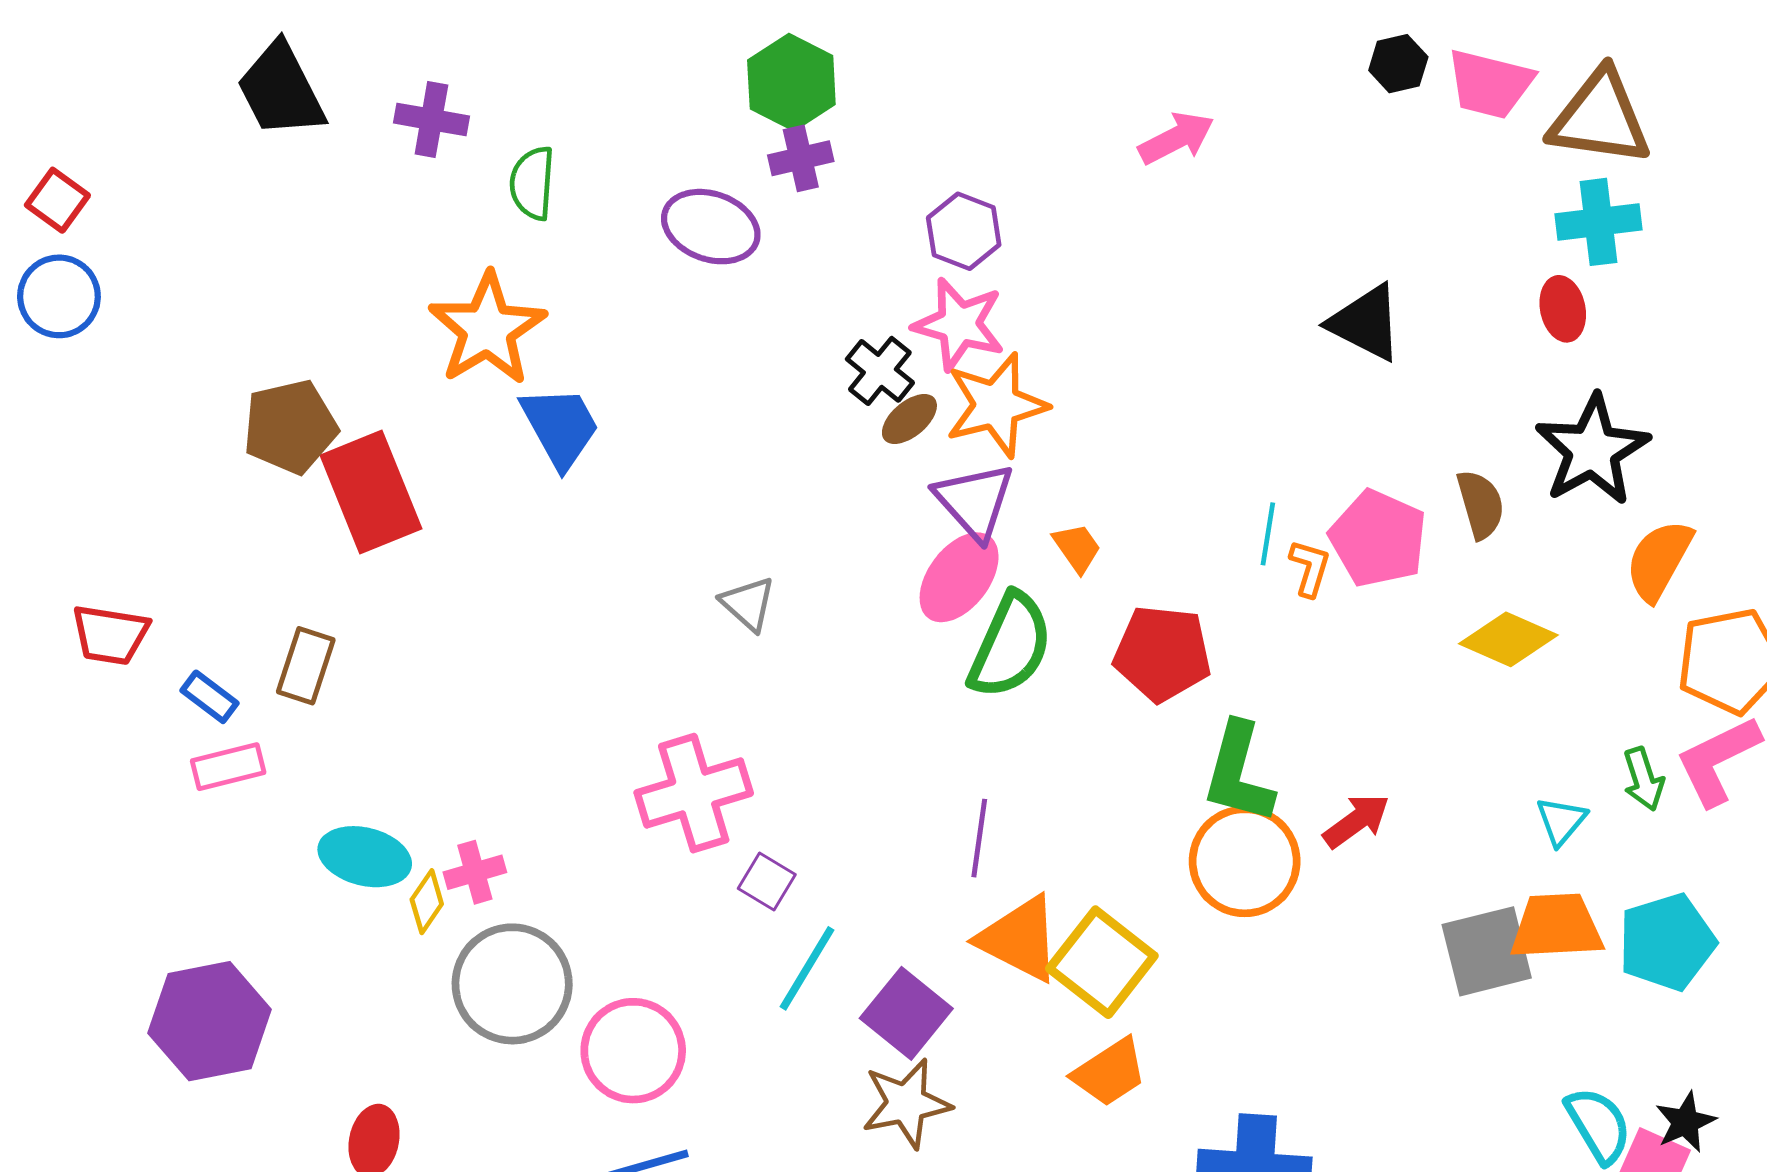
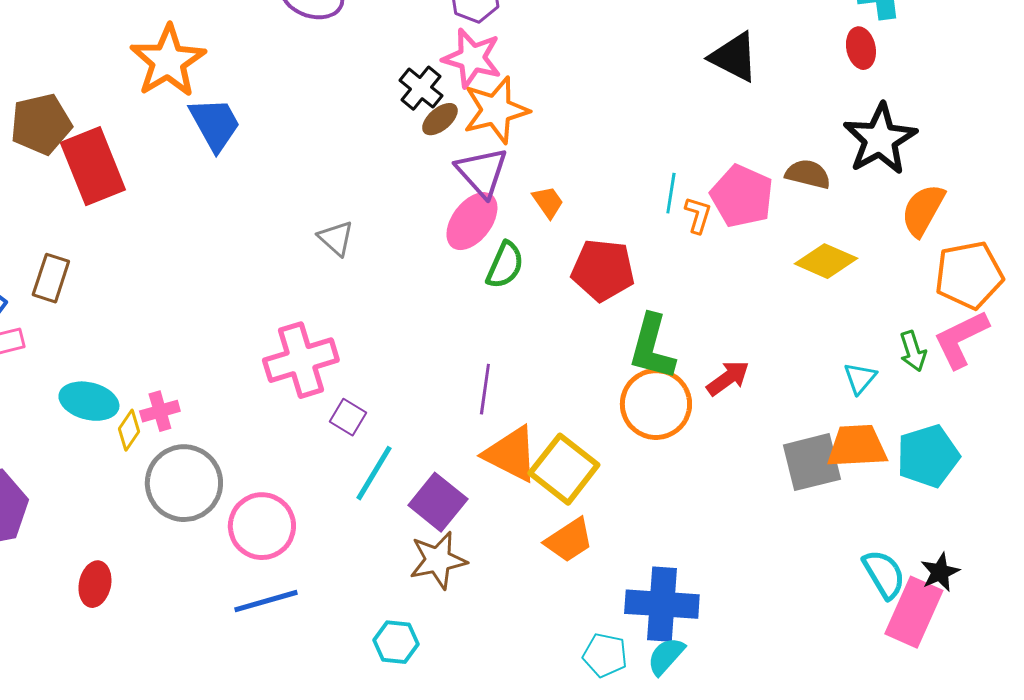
brown semicircle: (1481, 504) -> (808, 174), turned -60
green semicircle: (1010, 646) -> (505, 265), size x0.7

